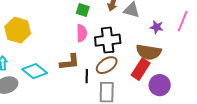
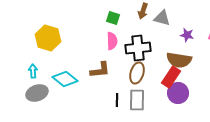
brown ellipse: (107, 65) -> (137, 73), turned -40
black line: (87, 76) -> (117, 100), moved
purple circle: (160, 85) -> (178, 93), moved

